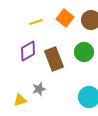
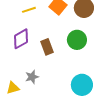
brown rectangle: (54, 59) -> (47, 47), size x0.7

